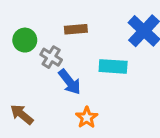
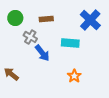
green circle: (25, 40) -> (15, 18), moved
orange star: (87, 117) -> (74, 76), moved

